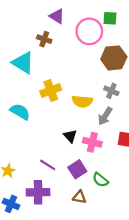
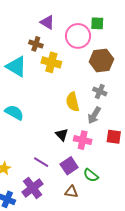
yellow cross: (51, 91) -> (51, 62), moved, turned 36
yellow semicircle: (82, 101) -> (73, 102), turned 72
purple cross: (38, 192) -> (33, 188), turned -35

